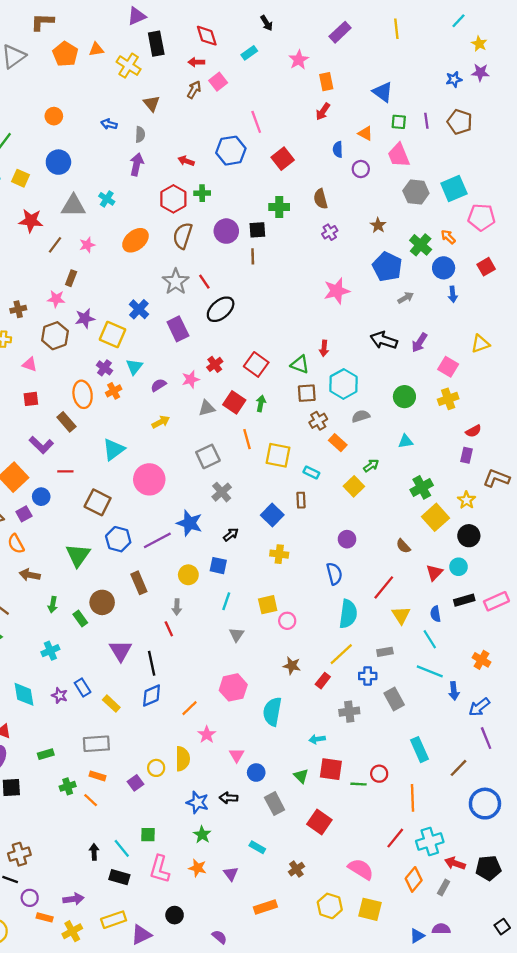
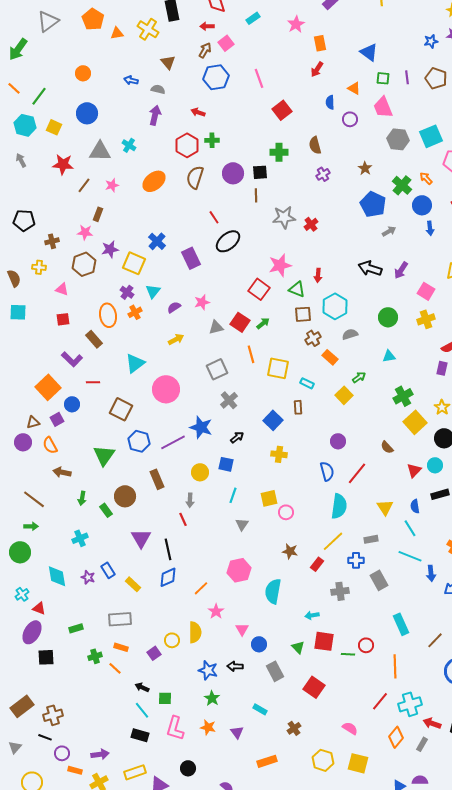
orange triangle: (96, 49) -> (117, 33), moved
gray semicircle: (140, 135) -> (158, 89), turned -80
blue hexagon: (231, 151) -> (216, 77), moved
gray star: (176, 282) -> (284, 217), moved, turned 30
pink star: (337, 291) -> (280, 265), moved
red cross: (215, 364) -> (311, 224), moved
green arrow: (261, 404) -> (263, 323), turned 40
red line: (384, 587) -> (357, 473), moved
black arrow: (94, 852) -> (142, 687), moved, turned -64
pink semicircle: (361, 869) -> (350, 728), size x0.7

